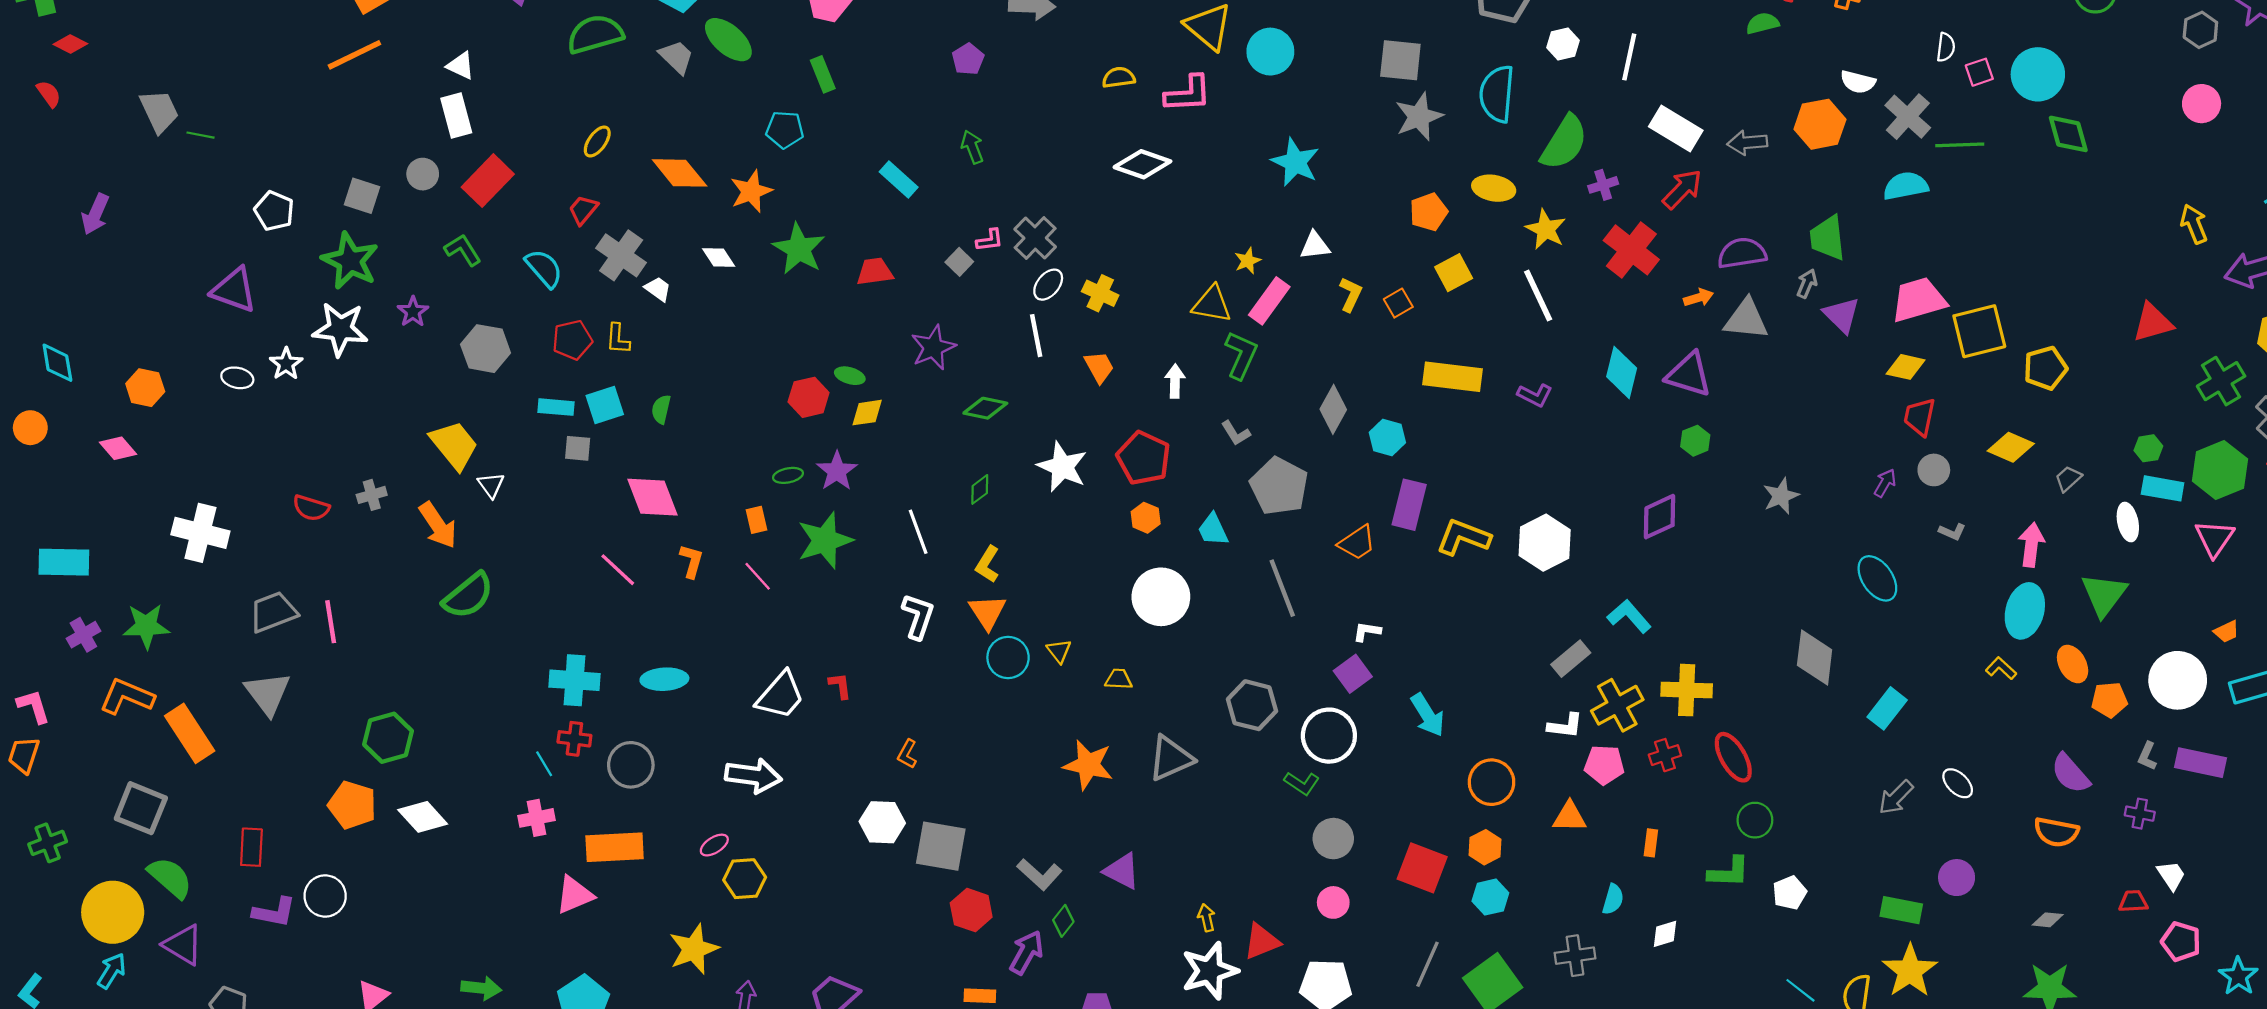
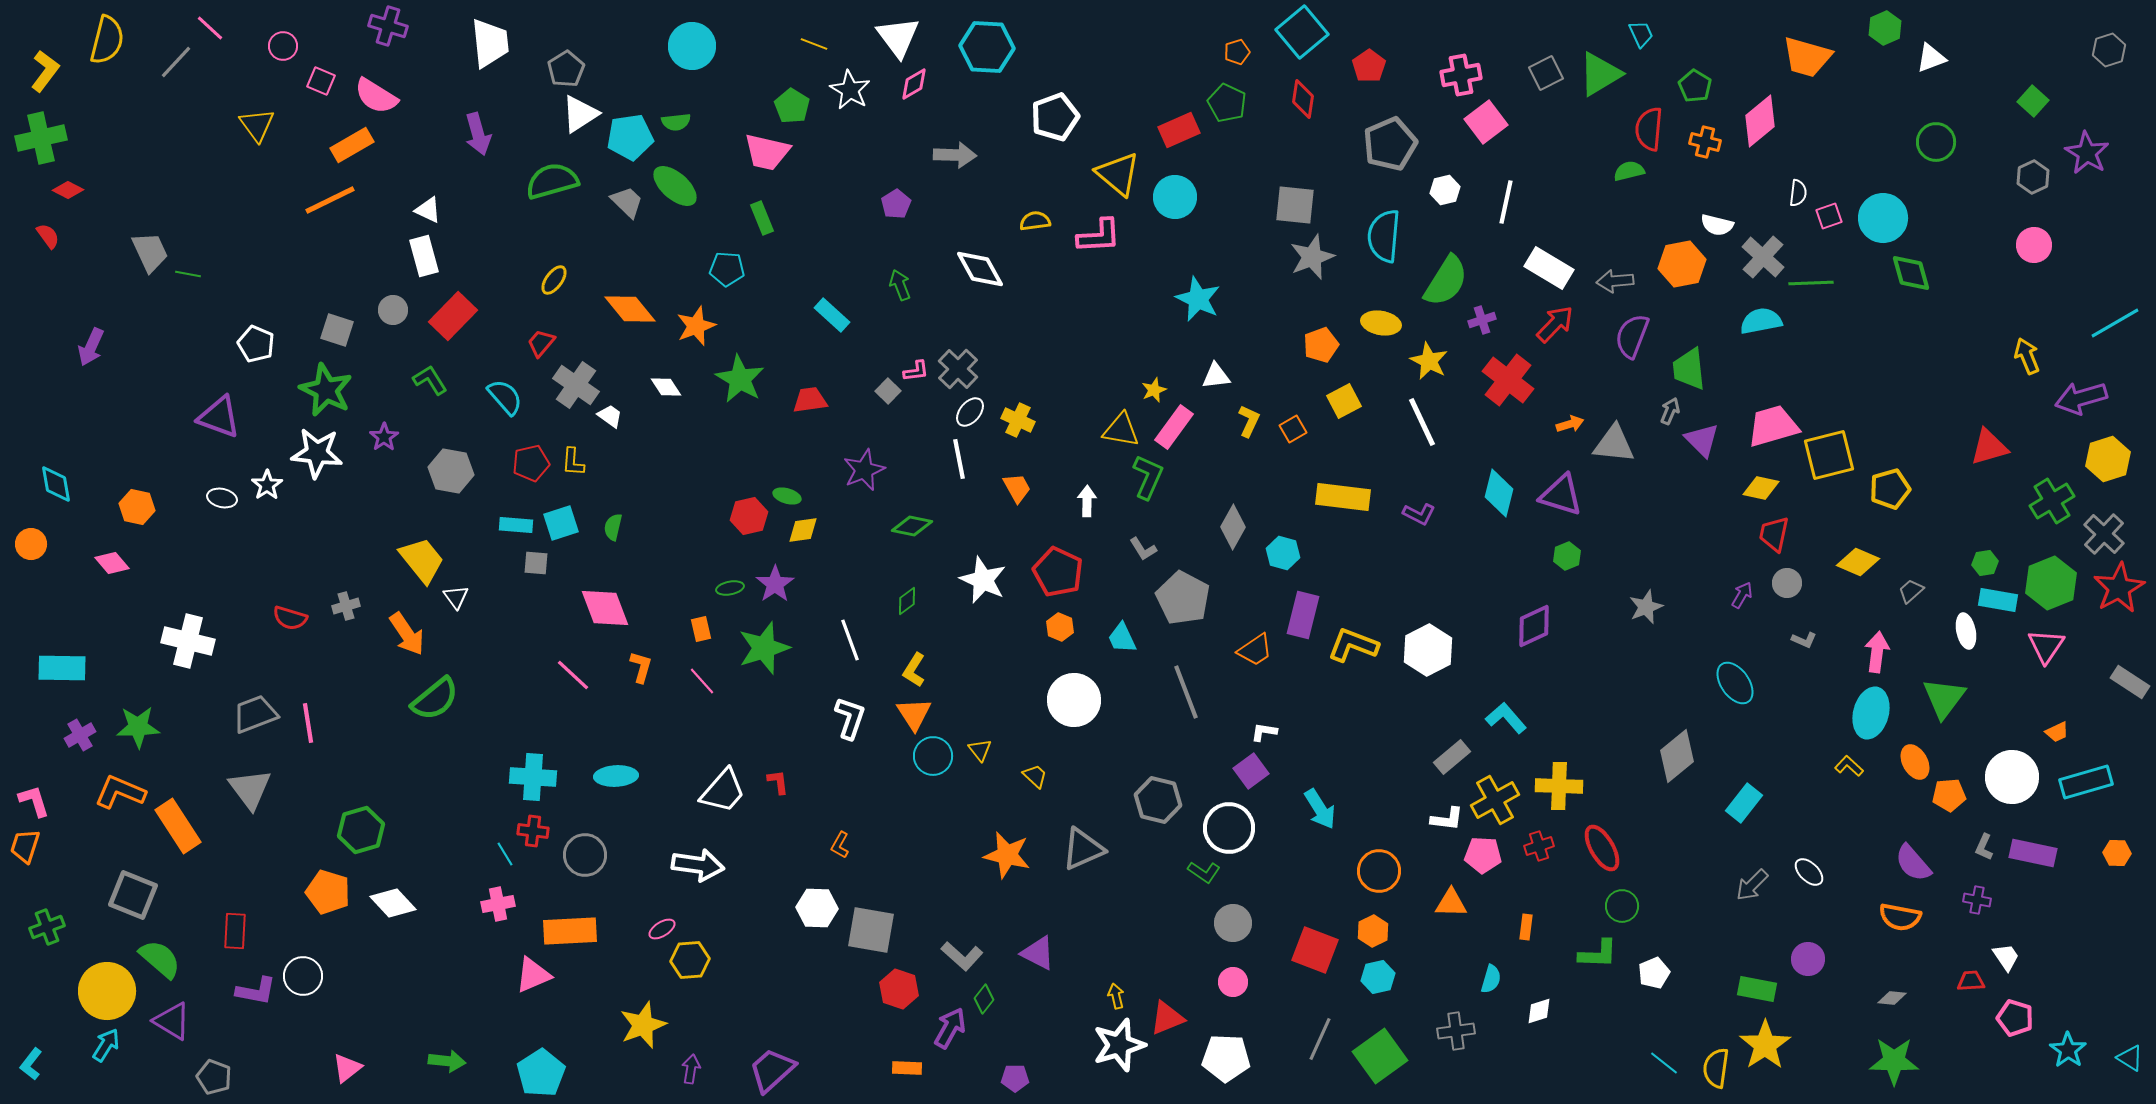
white diamond: (1142, 164) -> (980, 269), moved, turned 42
purple semicircle: (1742, 253) -> (1632, 336), moved, turned -60
gray diamond: (1815, 658) -> (1677, 756), turned 44
yellow trapezoid: (1119, 679) -> (1035, 776), turned 40

